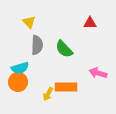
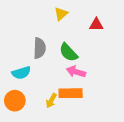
yellow triangle: (29, 22) -> (61, 14), moved, turned 32
pink arrow: (98, 73) -> (76, 72), moved
orange circle: (18, 82) -> (15, 101), moved

